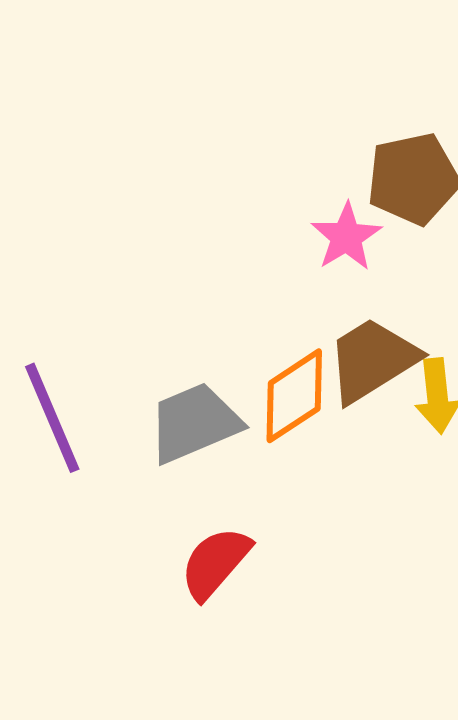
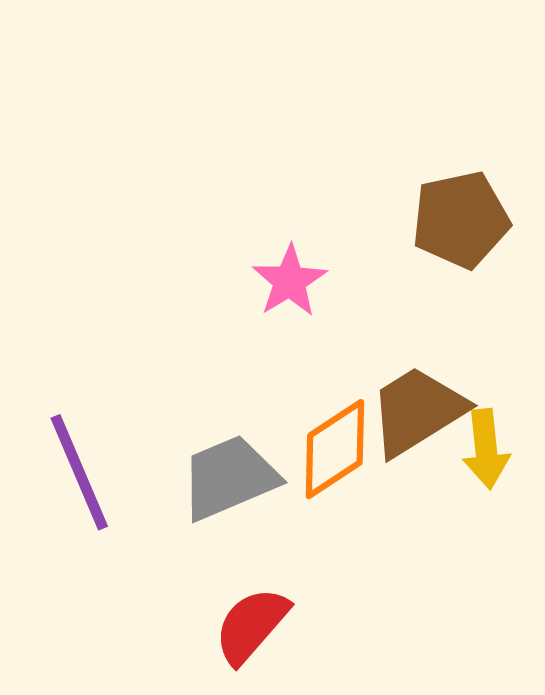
pink star: (346, 237) -> (289, 281), moved

